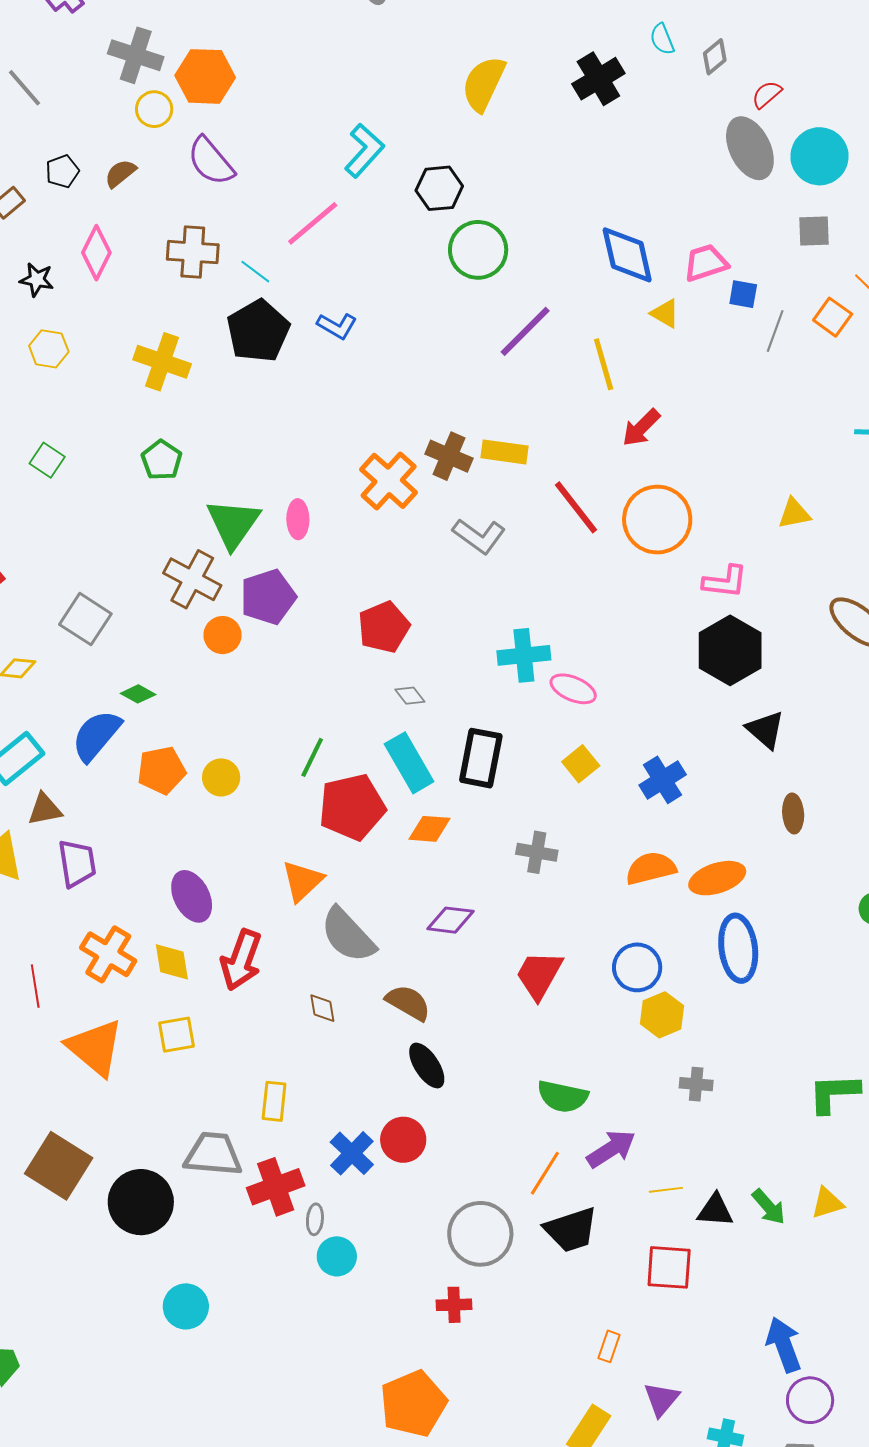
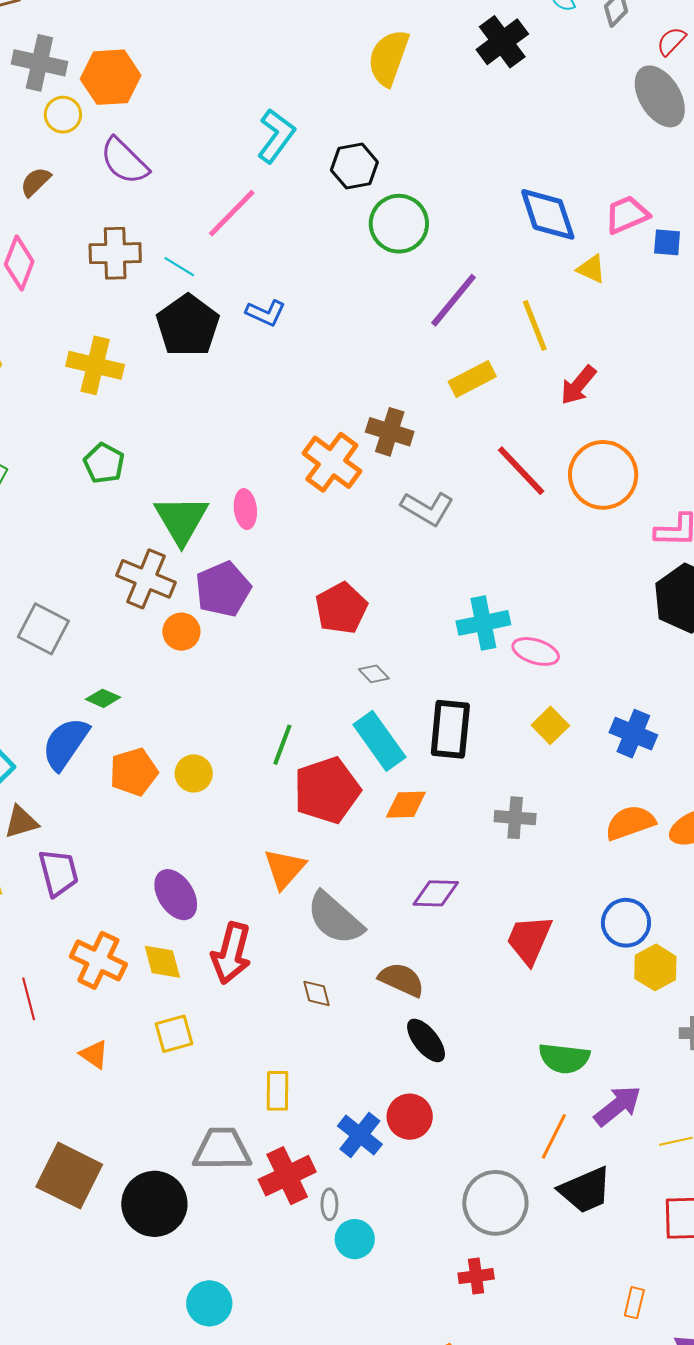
yellow rectangle: (505, 452) -> (472, 379), moved, turned -30
blue cross: (663, 780) -> (633, 734), turned -30
orange triangle: (95, 1048) -> (94, 1054), size x0.5

